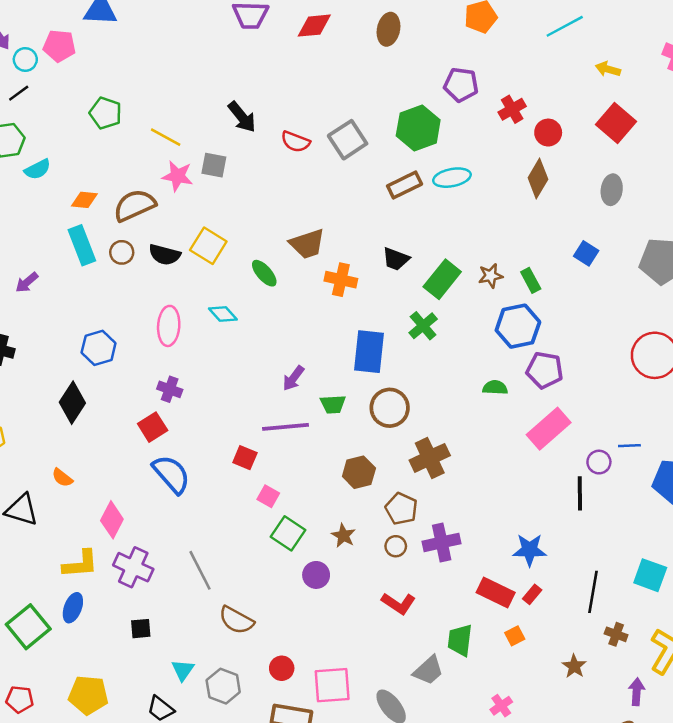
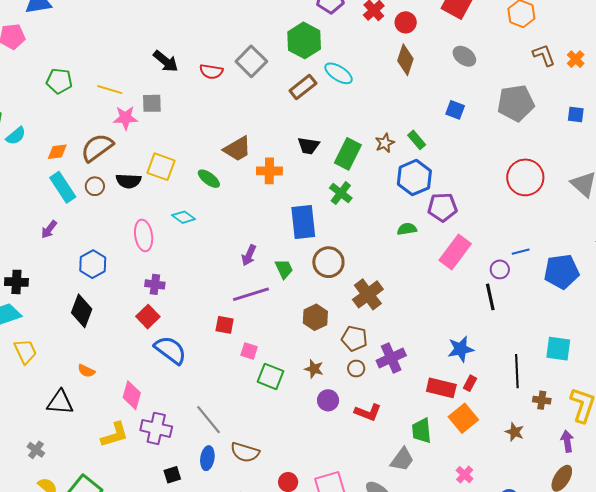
cyan ellipse: (452, 178) -> (339, 73), turned 56
gray ellipse: (612, 190) -> (464, 56), turned -50
purple arrow: (27, 282) -> (49, 229), moved
green trapezoid: (333, 404) -> (284, 269), turned -100
purple circle: (316, 575) -> (328, 400), moved
blue ellipse: (73, 608) -> (207, 458), moved
orange square: (515, 636) -> (463, 418), size x1.8

